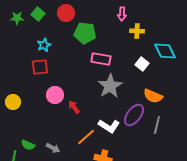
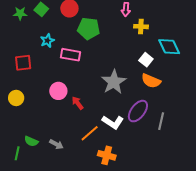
pink rectangle: (101, 59) -> (70, 55), moved
red square: (40, 67) -> (23, 63), moved
orange semicircle: (153, 96) -> (151, 81), moved

